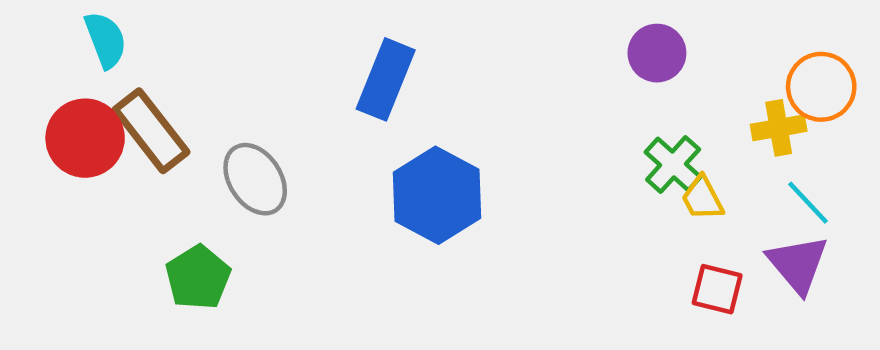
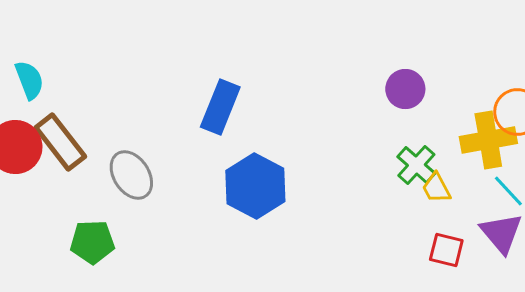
yellow cross: (779, 128) -> (488, 140), size x1.5
green pentagon: (198, 277) -> (92, 242), turned 30

